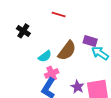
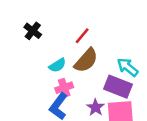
red line: (59, 15) -> (82, 36), moved, turned -72
purple rectangle: (90, 41) -> (118, 87), moved, size x1.5

